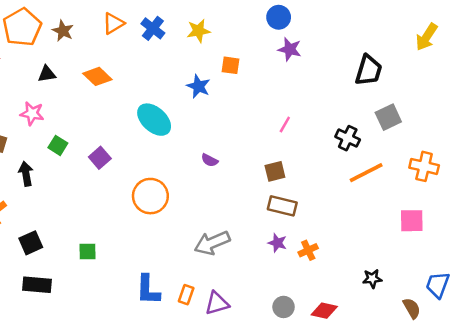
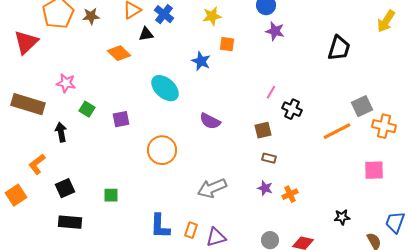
brown star: (63, 31) -> (91, 16), turned -30
yellow star: (198, 31) -> (212, 16), moved
black triangle: (47, 74) -> (146, 34), moved
gray square: (388, 117) -> (362, 106), moved
black cross: (348, 138) -> (292, 109), moved
purple square: (100, 158) -> (121, 119), turned 30
purple semicircle: (210, 160) -> (210, 121), size x1.5
brown rectangle: (282, 206) -> (269, 158), size x0.6

